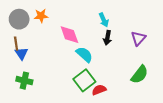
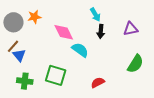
purple triangle: (138, 38) -> (131, 29), turned 42
brown line: (16, 44) -> (13, 46), turned 56
green square: (84, 80) -> (56, 75), moved, turned -30

